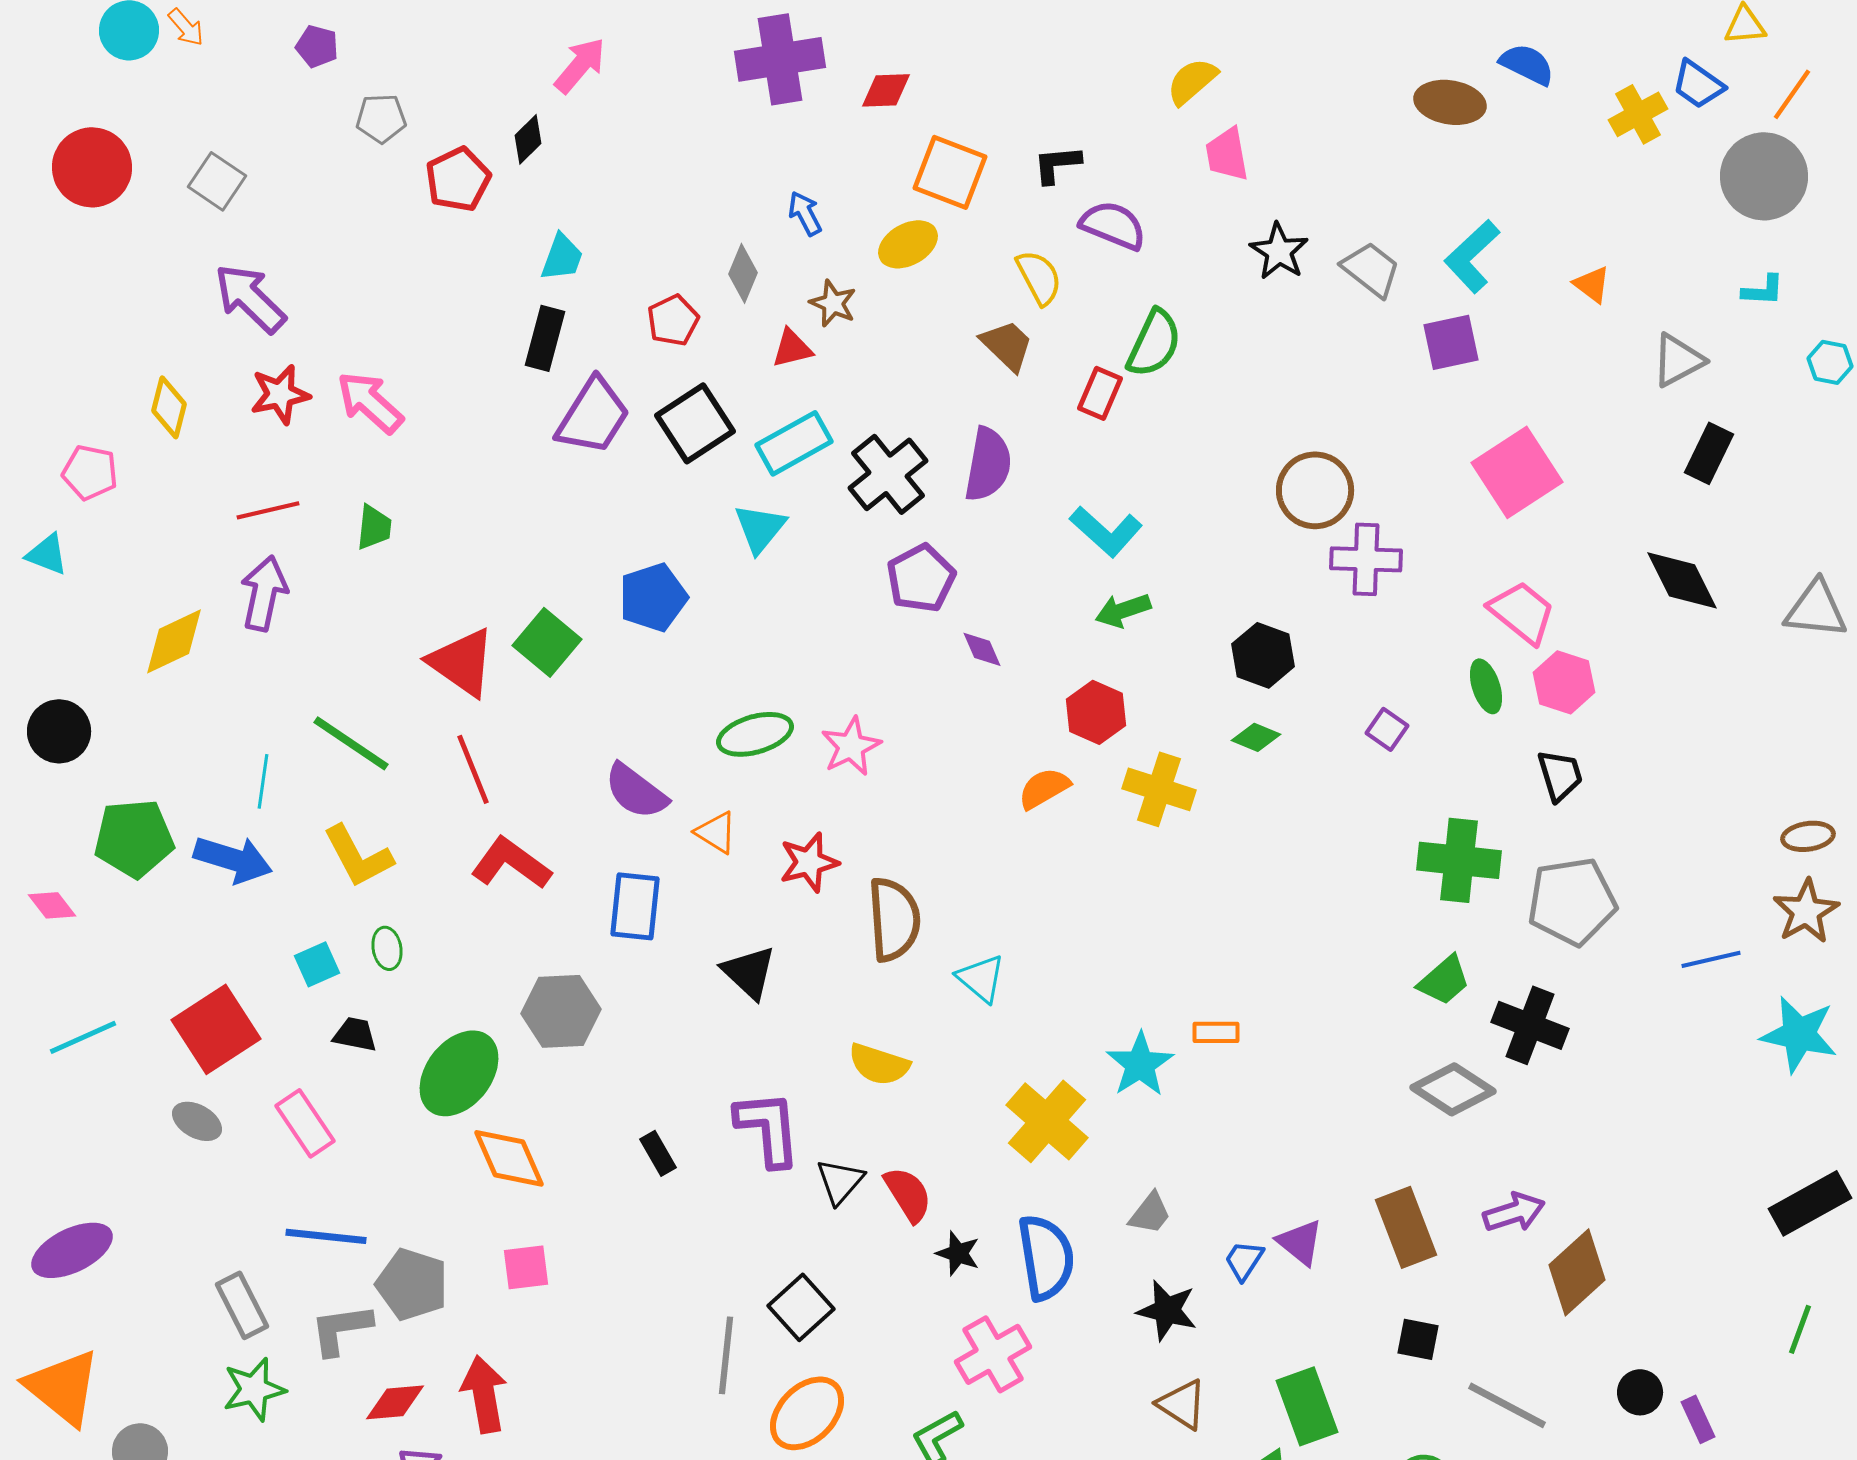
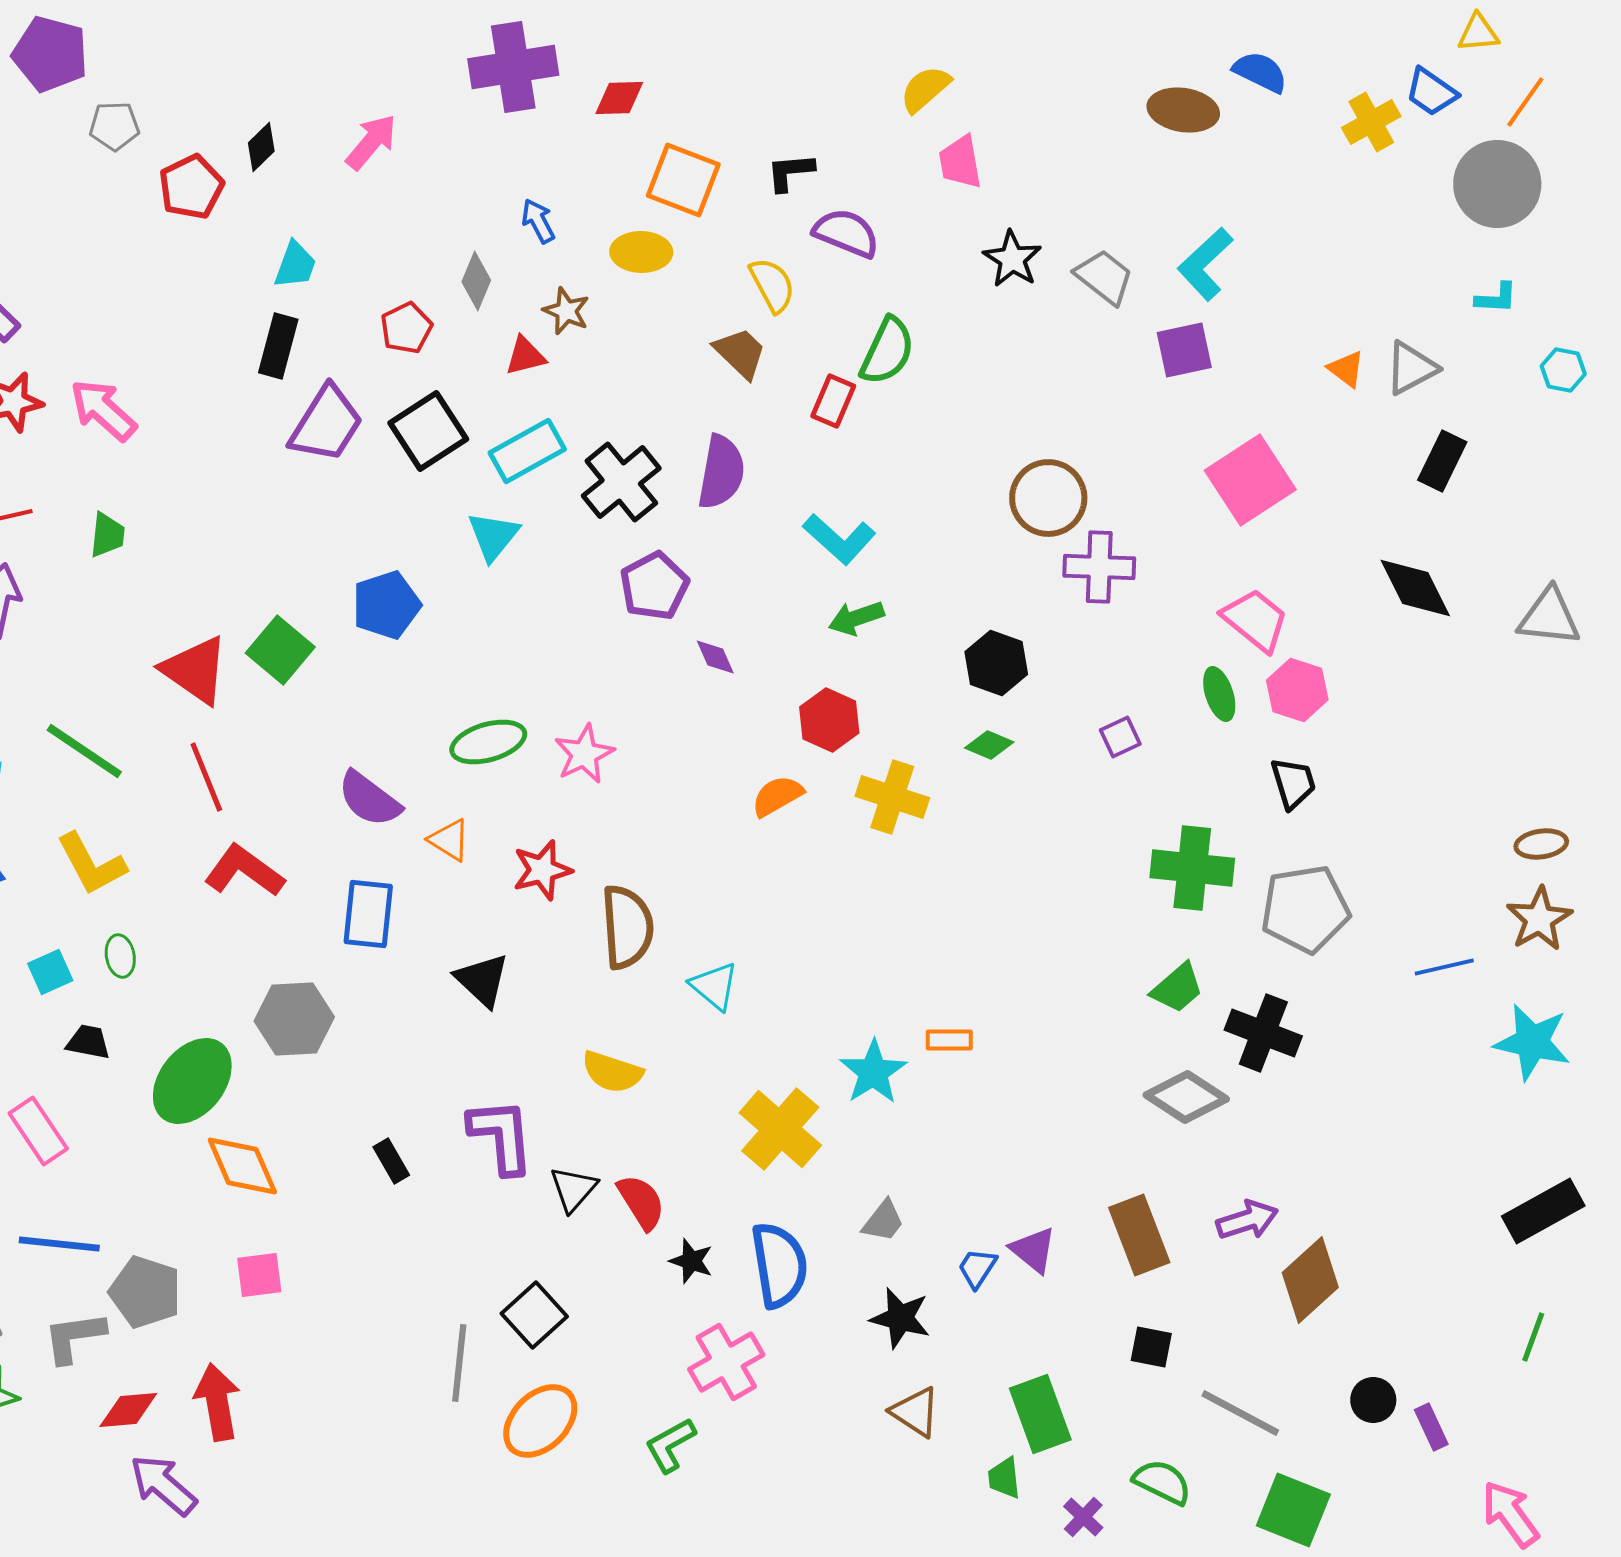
purple pentagon: (317, 46) -> (50, 54), size x1.8
pink arrow: (580, 65) -> (371, 142), moved
yellow ellipse: (908, 244) -> (641, 252), turned 30
orange triangle: (1592, 284) -> (1346, 369), moved
purple square: (1387, 729) -> (1120, 737), turned 30

